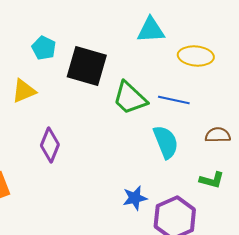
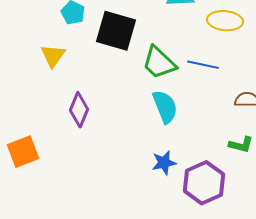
yellow triangle: (24, 91) -> (53, 56), turned -32
cyan semicircle: (166, 142) -> (165, 107), moved

